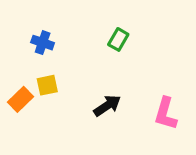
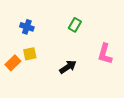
pink L-shape: (166, 114) -> (105, 54), moved

